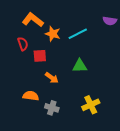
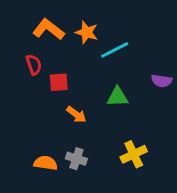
purple semicircle: (110, 21) -> (162, 81), moved
orange star: (53, 34) -> (87, 32), moved
orange semicircle: (31, 96) -> (46, 163), moved

